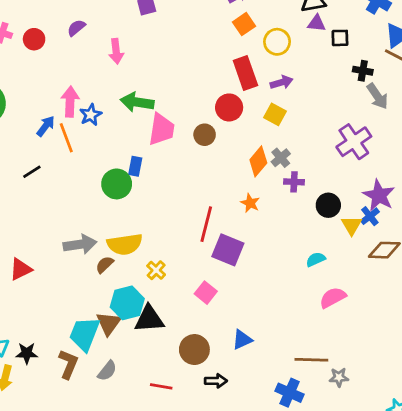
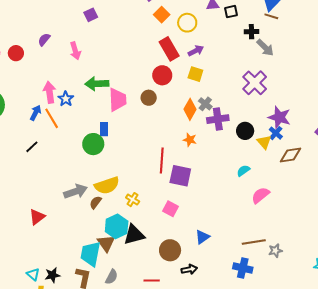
purple cross: (294, 182) -> (218, 119), size x1.5

